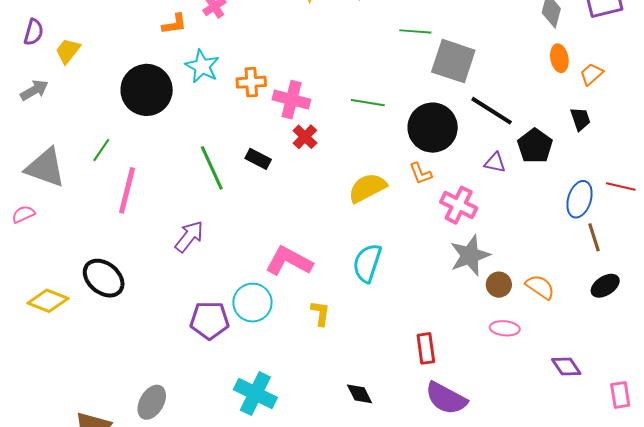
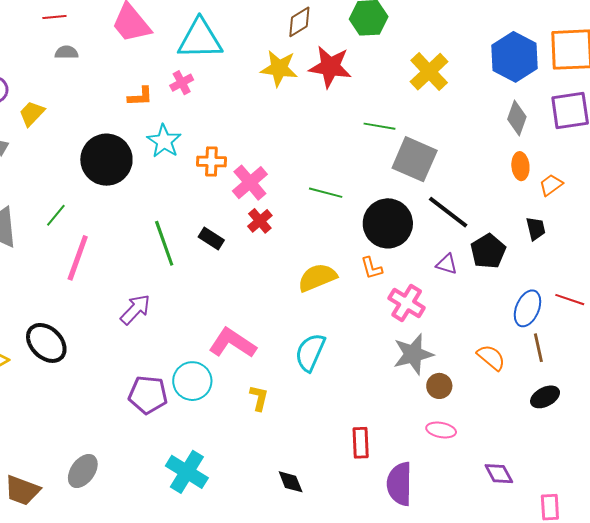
pink cross: (291, 100) -> (250, 183), turned 30
orange semicircle: (540, 287) -> (491, 357), moved
purple semicircle: (446, 398) -> (400, 484), moved, turned 57

